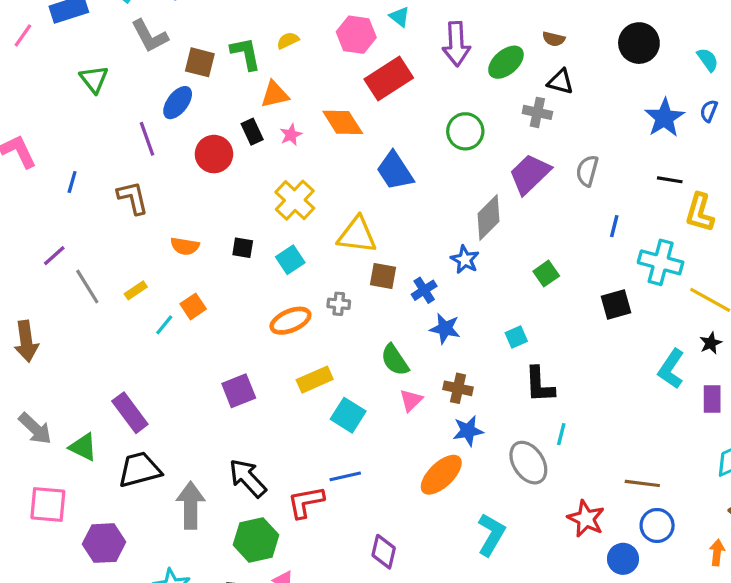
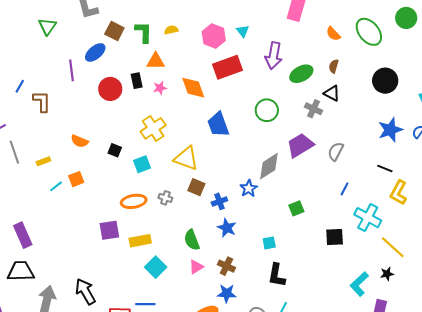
brown semicircle: (554, 39) -> (334, 66), turned 80
brown L-shape: (133, 198) -> (42, 101), moved
purple square: (239, 391) -> (109, 230), moved

